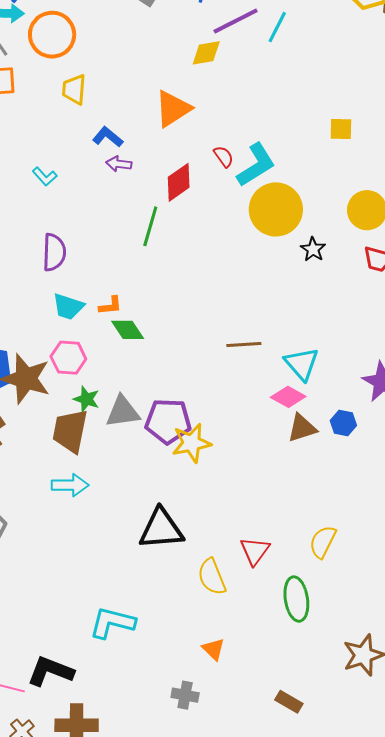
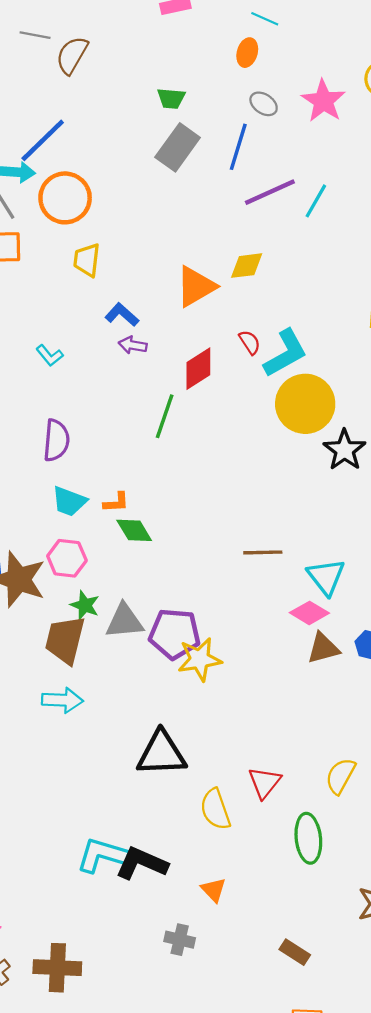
yellow diamond: (206, 53) -> (247, 266), moved
black star: (313, 249) -> (345, 450), size x1.5
black L-shape: (50, 671) -> (142, 863), moved

